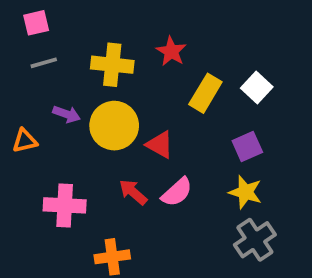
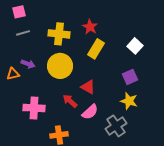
yellow rectangle: (205, 93) -> (96, 49), moved
purple arrow: (67, 114) -> (28, 64), moved
red triangle: (160, 145) -> (88, 87), moved
pink semicircle: (177, 192) -> (90, 112), moved
gray cross: (255, 240) -> (116, 126), moved

